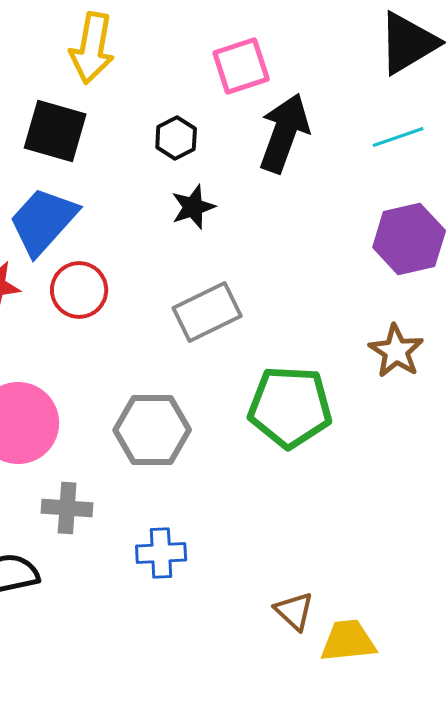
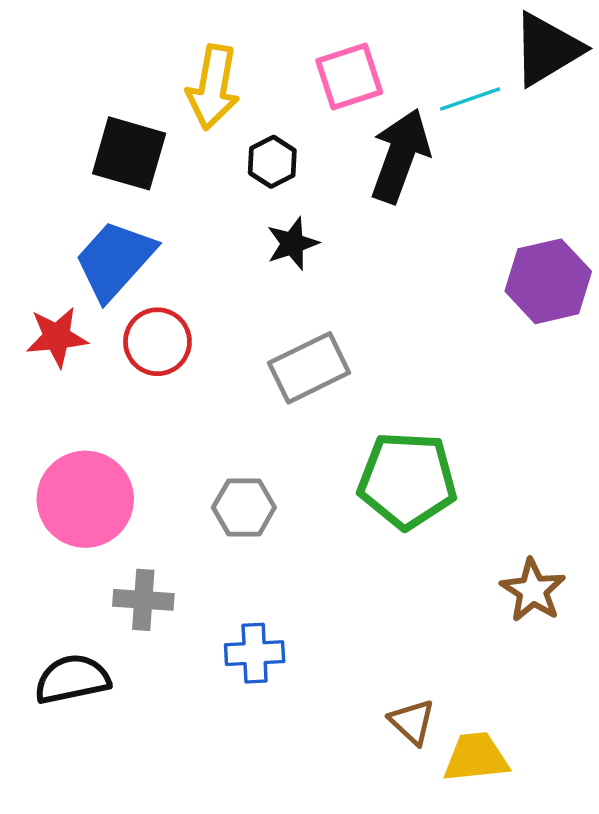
yellow arrow: (92, 48) -> (213, 87), moved
cyan line: (398, 137) -> (470, 99), moved
brown star: (396, 351) -> (533, 590), moved
gray hexagon: (152, 430) -> (244, 507), size x0.7

